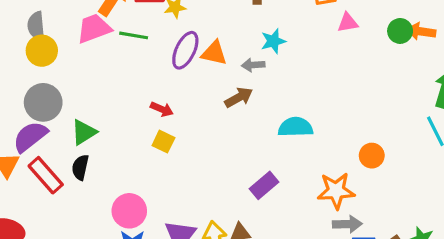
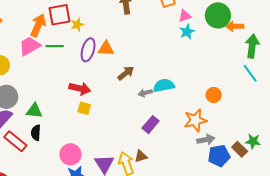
green circle: (400, 31) -> (218, 15), size x1.6
orange arrow: (421, 31) -> (235, 26), moved
cyan star: (273, 41) -> (187, 32), moved
gray arrow: (253, 65) -> (145, 93), moved
red arrow: (162, 109) -> (80, 89), size x1.5
green triangle: (84, 132) -> (34, 111), turned 48

